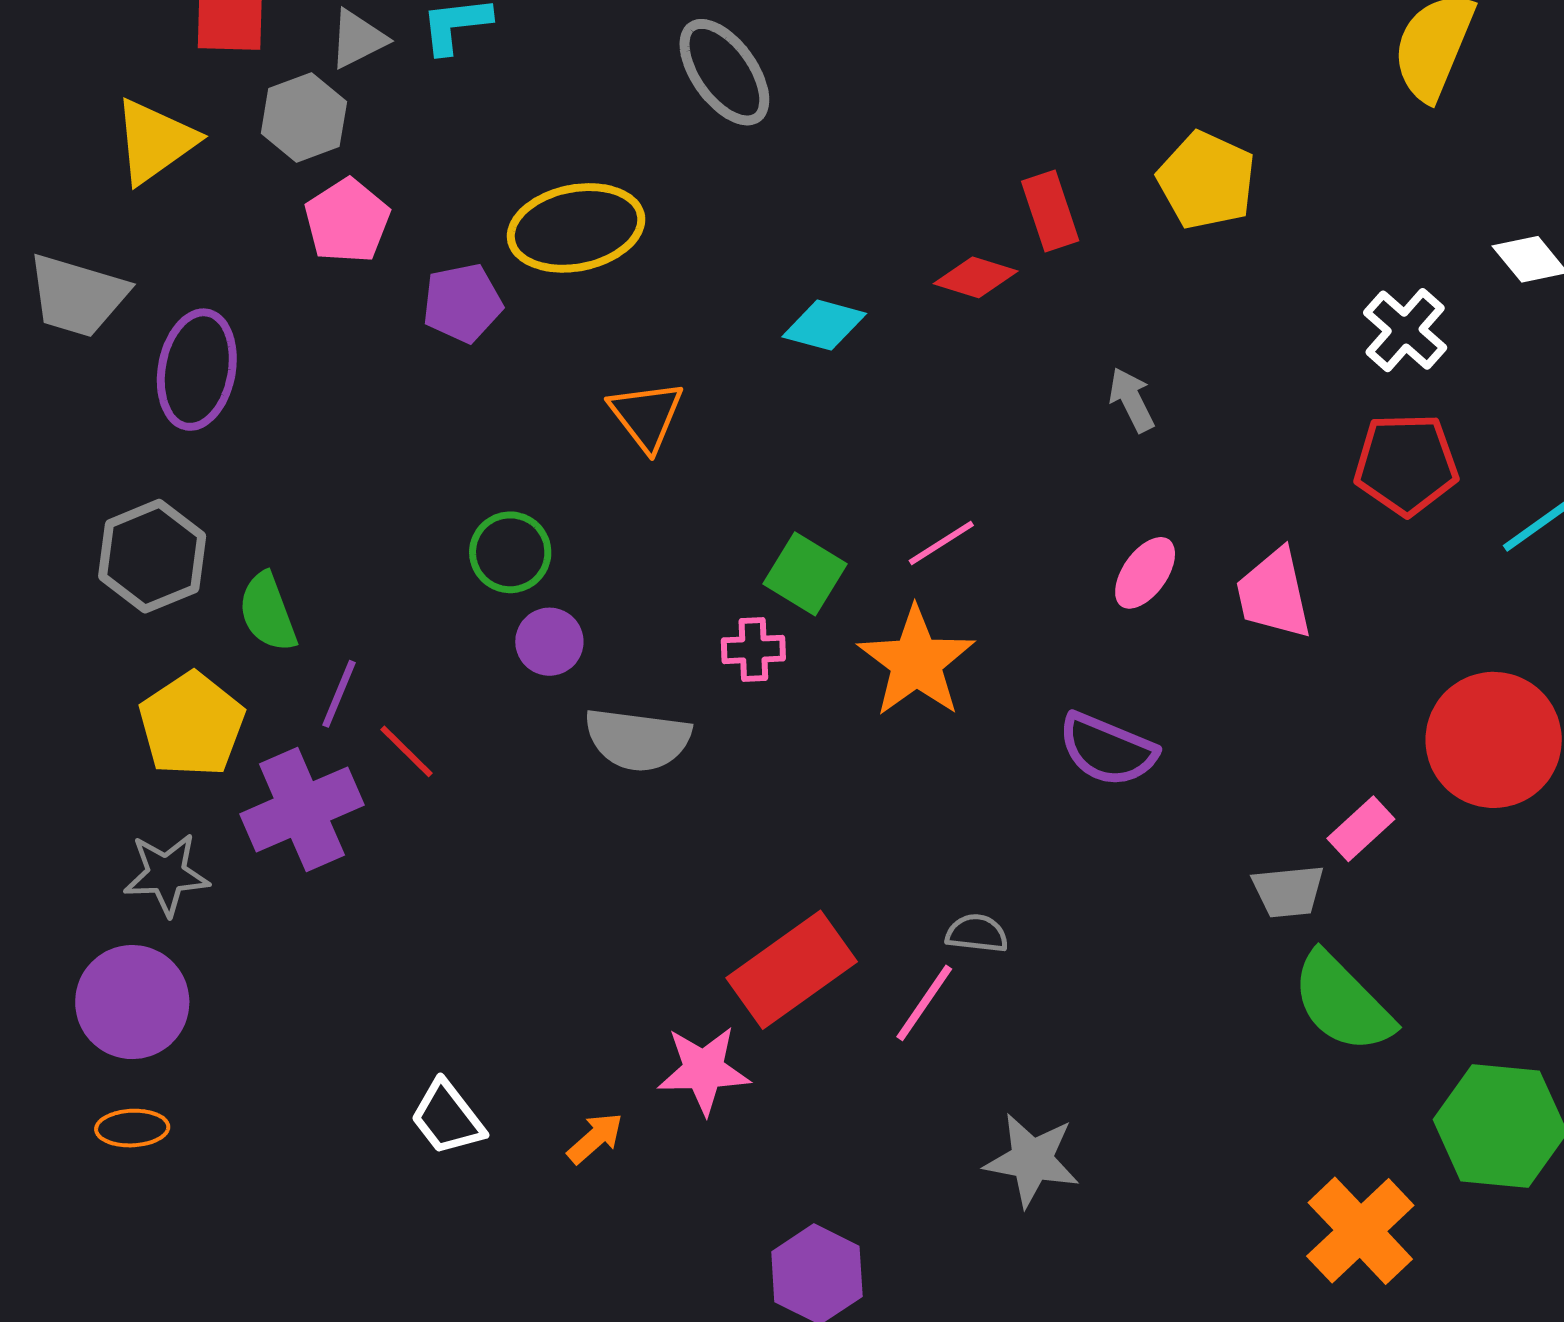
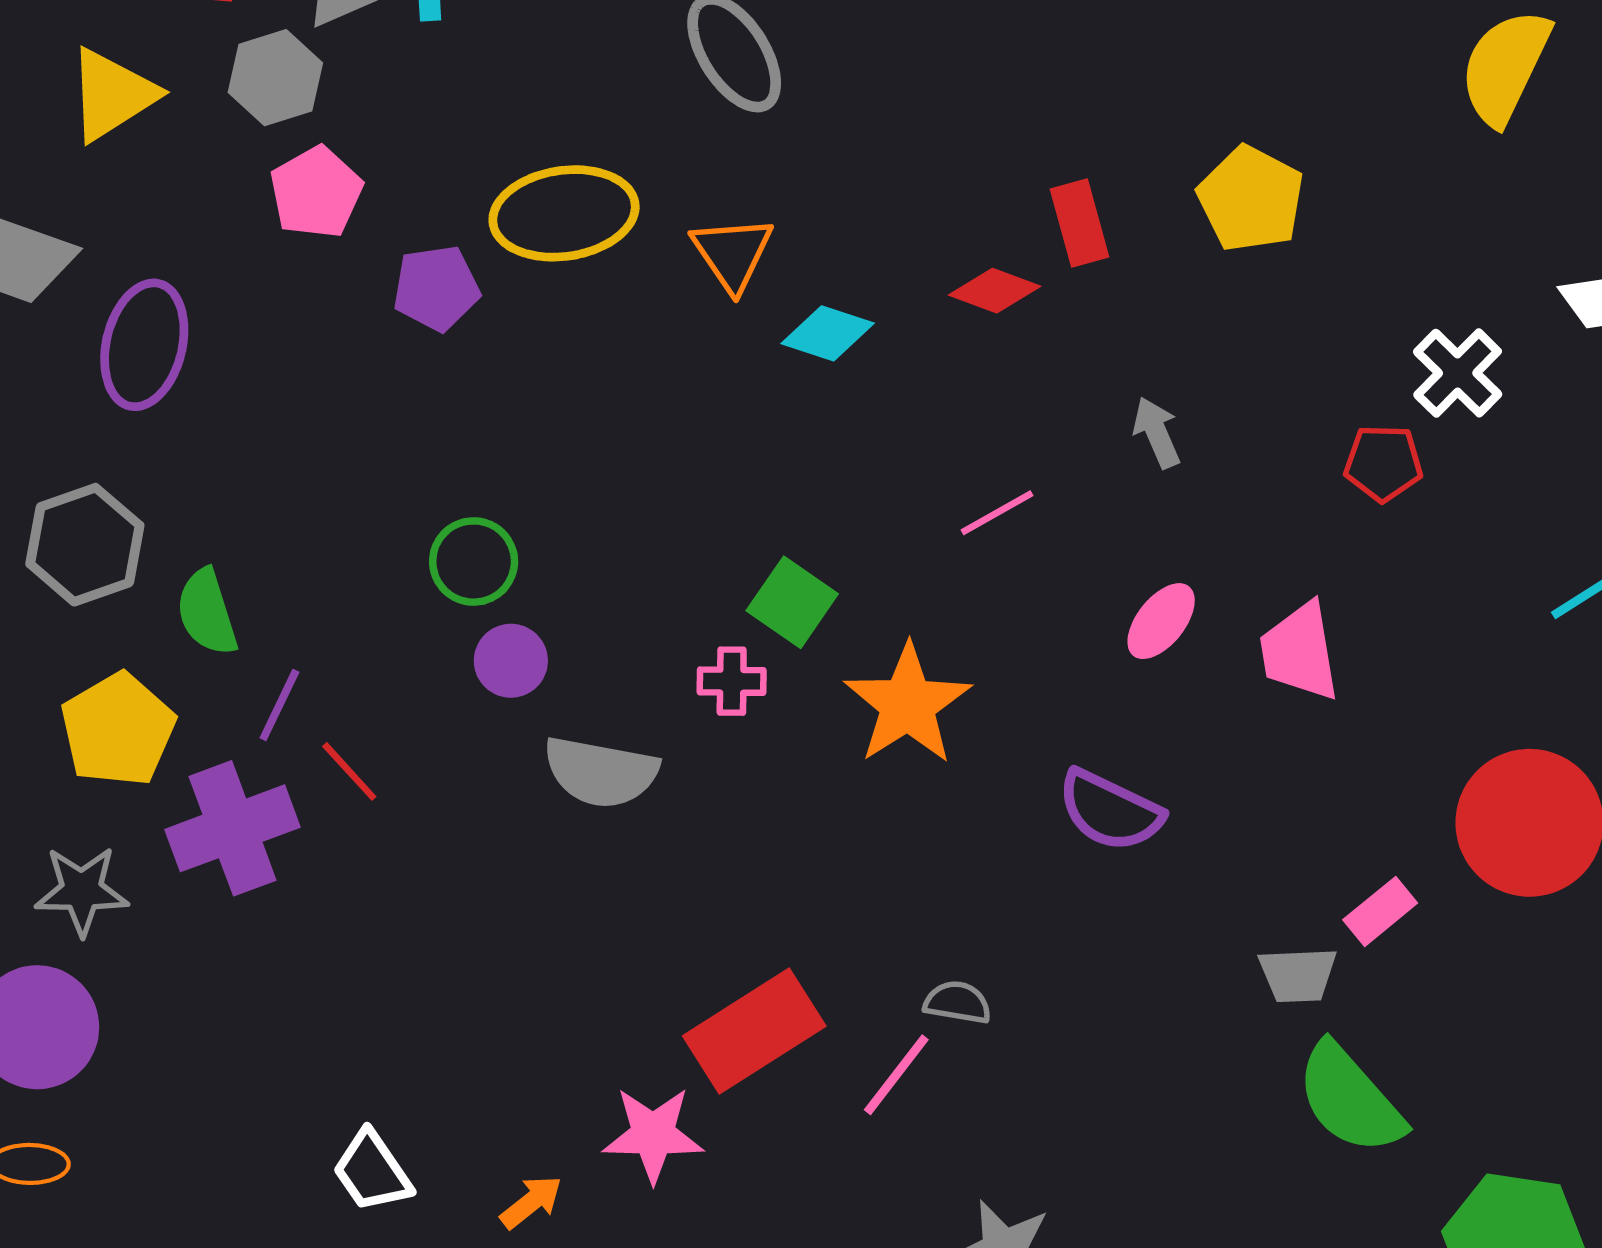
orange triangle: (646, 416) -> (732, 253), moved
red pentagon: (1406, 464) -> (1383, 463), moved, size x0.7
pink line: (941, 543) -> (997, 513), moved

